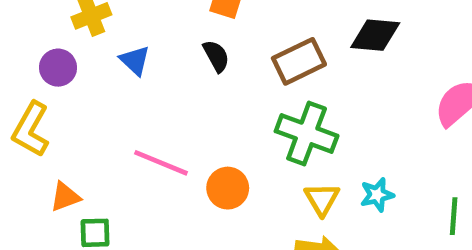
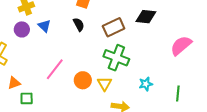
purple circle: (58, 68) -> (22, 29), moved
pink line: (161, 163) -> (55, 69), turned -75
yellow triangle: (322, 199) -> (105, 84), moved

